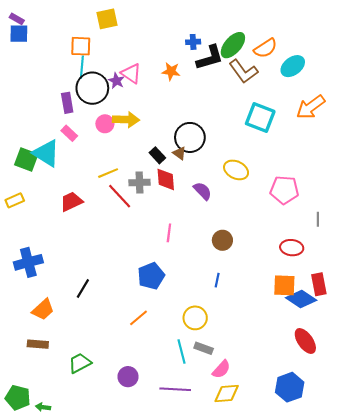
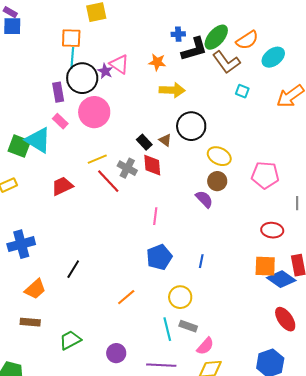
cyan square: (260, 118) -> (242, 91), moved, size x0.5
yellow arrow: (126, 120) -> (172, 90), moved
pink circle: (105, 124) -> (94, 112), size x1.8
black circle: (190, 137) -> (191, 126), moved
gray cross: (140, 183) -> (127, 168), turned 30
purple semicircle: (202, 191) -> (204, 199), moved
brown circle: (222, 240) -> (217, 181), moved
blue pentagon: (151, 276) -> (159, 257), moved

